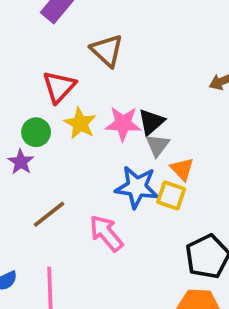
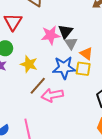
yellow star: (80, 123) -> (29, 64), moved
brown line: (49, 214) -> (38, 86), moved
pink arrow: (106, 233) -> (52, 95), turned -50

